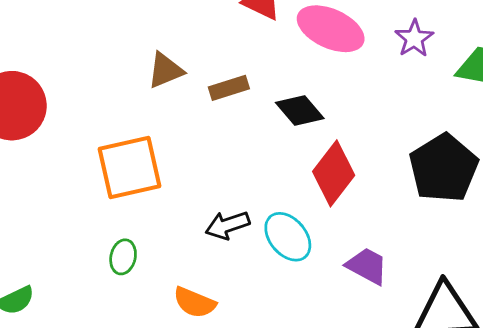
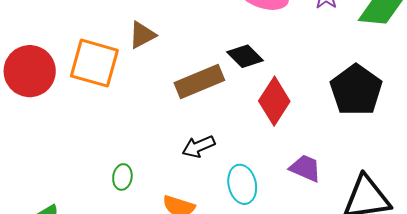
brown rectangle: (229, 88) -> (199, 82), moved, size x1.6
orange square: (130, 168) -> (94, 63), moved, turned 33
cyan ellipse: (288, 237) -> (242, 184), moved, turned 33

